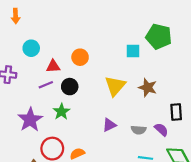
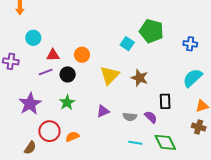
cyan square: (133, 51) -> (127, 44), turned 32
orange circle: (80, 57) -> (82, 55), moved
green star: (61, 112) -> (67, 102), moved

